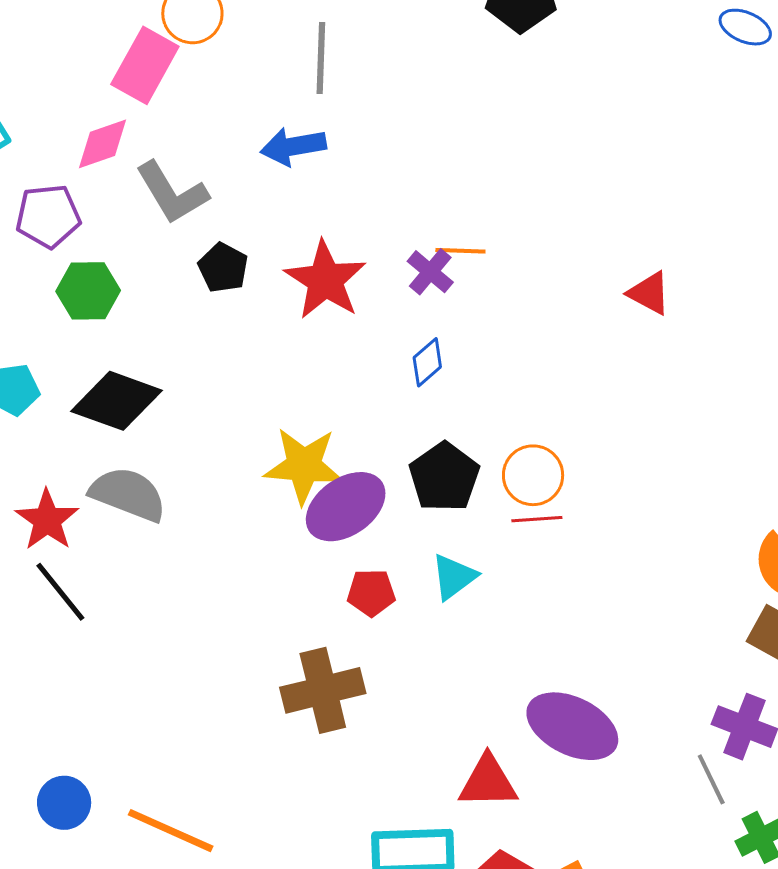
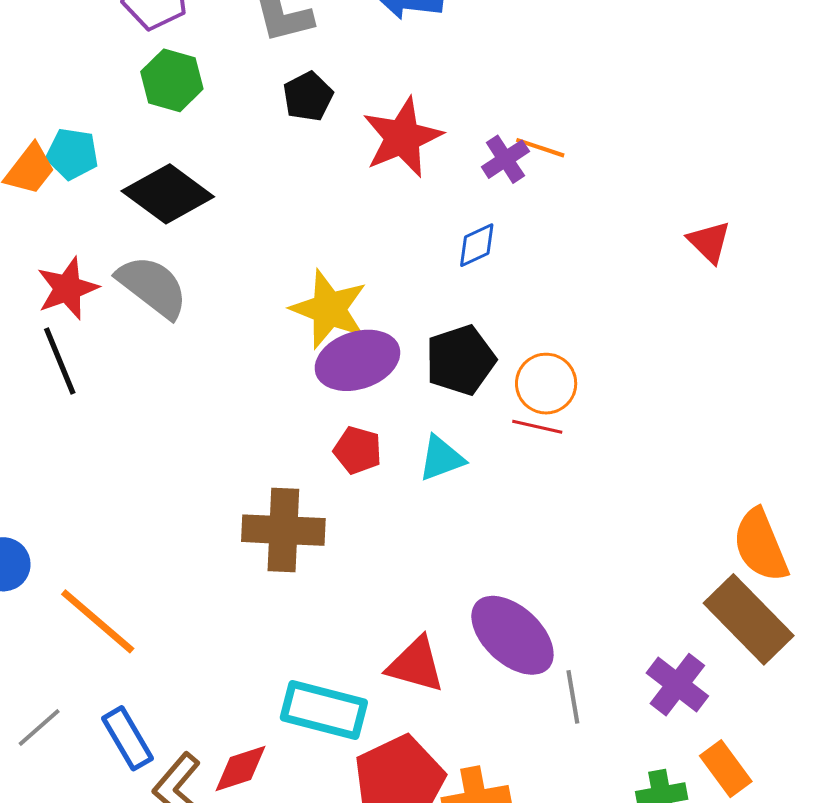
gray line: (711, 779) -> (573, 697), moved

